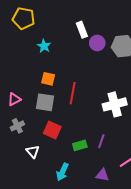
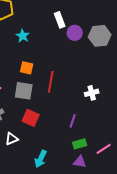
white cross: (115, 104) -> (92, 93), size x0.6
purple line: (101, 141) -> (73, 121), moved
green rectangle: (80, 145) -> (80, 144), moved
white triangle: (33, 151) -> (12, 139), turned 48

